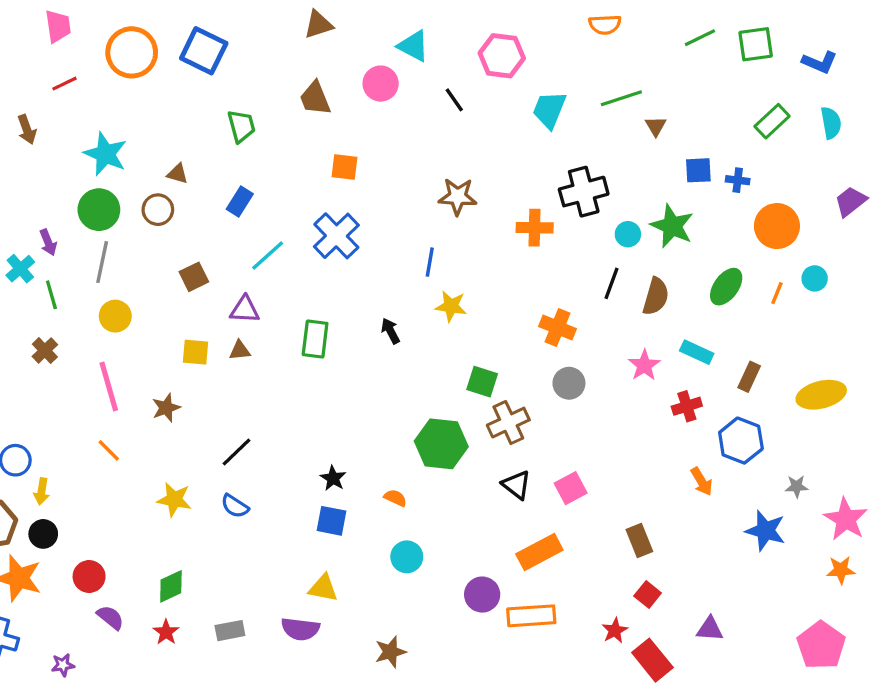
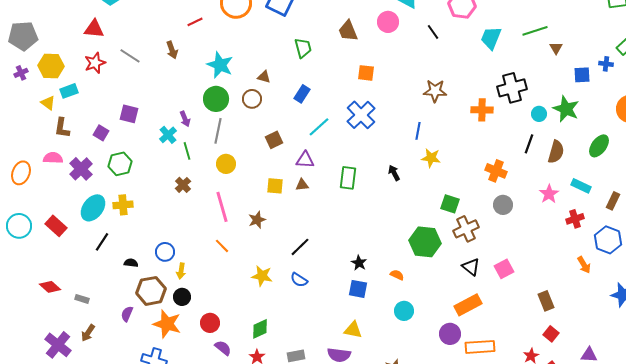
blue cross: (738, 180) -> (606, 64), moved
orange rectangle: (539, 552) -> (468, 305), moved

